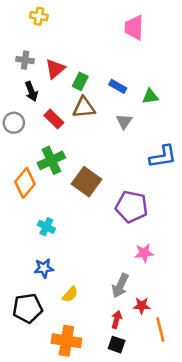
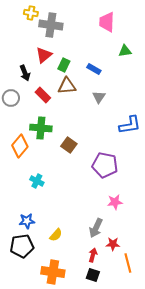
gray cross: (25, 60) -> (51, 25), moved, size x1.6
green triangle: (150, 96) -> (125, 51), moved
green cross: (51, 160) -> (41, 128), turned 30
brown square: (86, 182) -> (69, 145), size x0.7
blue star: (44, 268) -> (27, 221), moved

